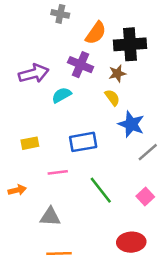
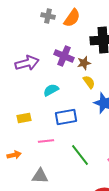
orange semicircle: (96, 33) -> (72, 18), moved
brown star: (117, 73) -> (84, 63), moved
cyan semicircle: (62, 95) -> (51, 90), moved

